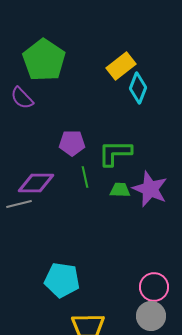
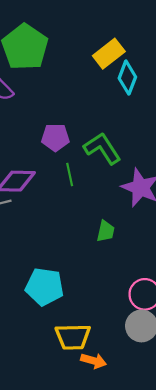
green L-shape: (115, 153) -> (102, 148), turned 57
green trapezoid: (120, 190) -> (106, 231), moved, turned 100

